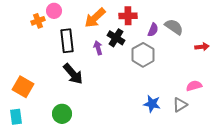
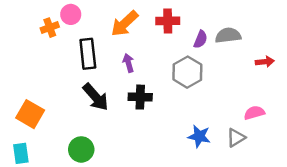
gray semicircle: (174, 27) -> (228, 35), turned -42
black cross: (116, 38) -> (140, 97), moved, turned -30

